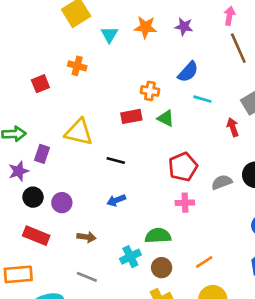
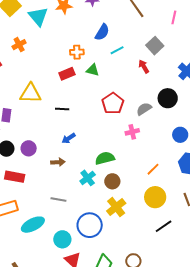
cyan triangle: (109, 34) -> (38, 16), size x1.5
orange cross: (77, 66) -> (19, 45), turned -32
cyan line: (202, 99) -> (117, 50), turned -32
pink cross: (185, 203) -> (132, 132), moved
brown arrow: (86, 237) -> (58, 162), moved
orange line: (204, 262) -> (153, 169), moved

